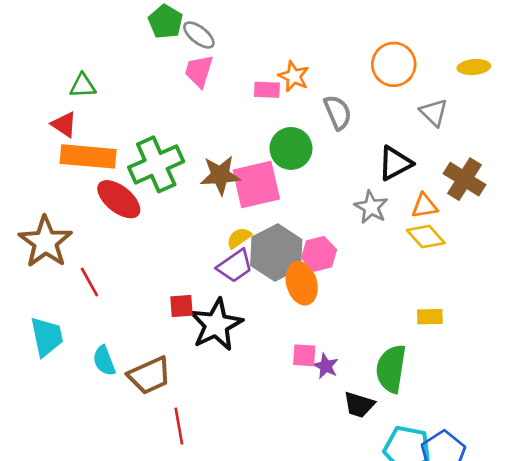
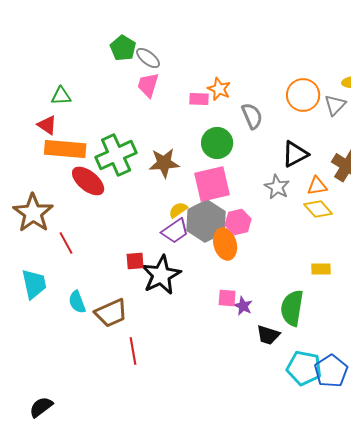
orange circle: (394, 64) -> (303, 95), moved
gray triangle: (434, 112) -> (335, 105), moved, turned 30
pink square: (256, 184) -> (212, 184), moved

